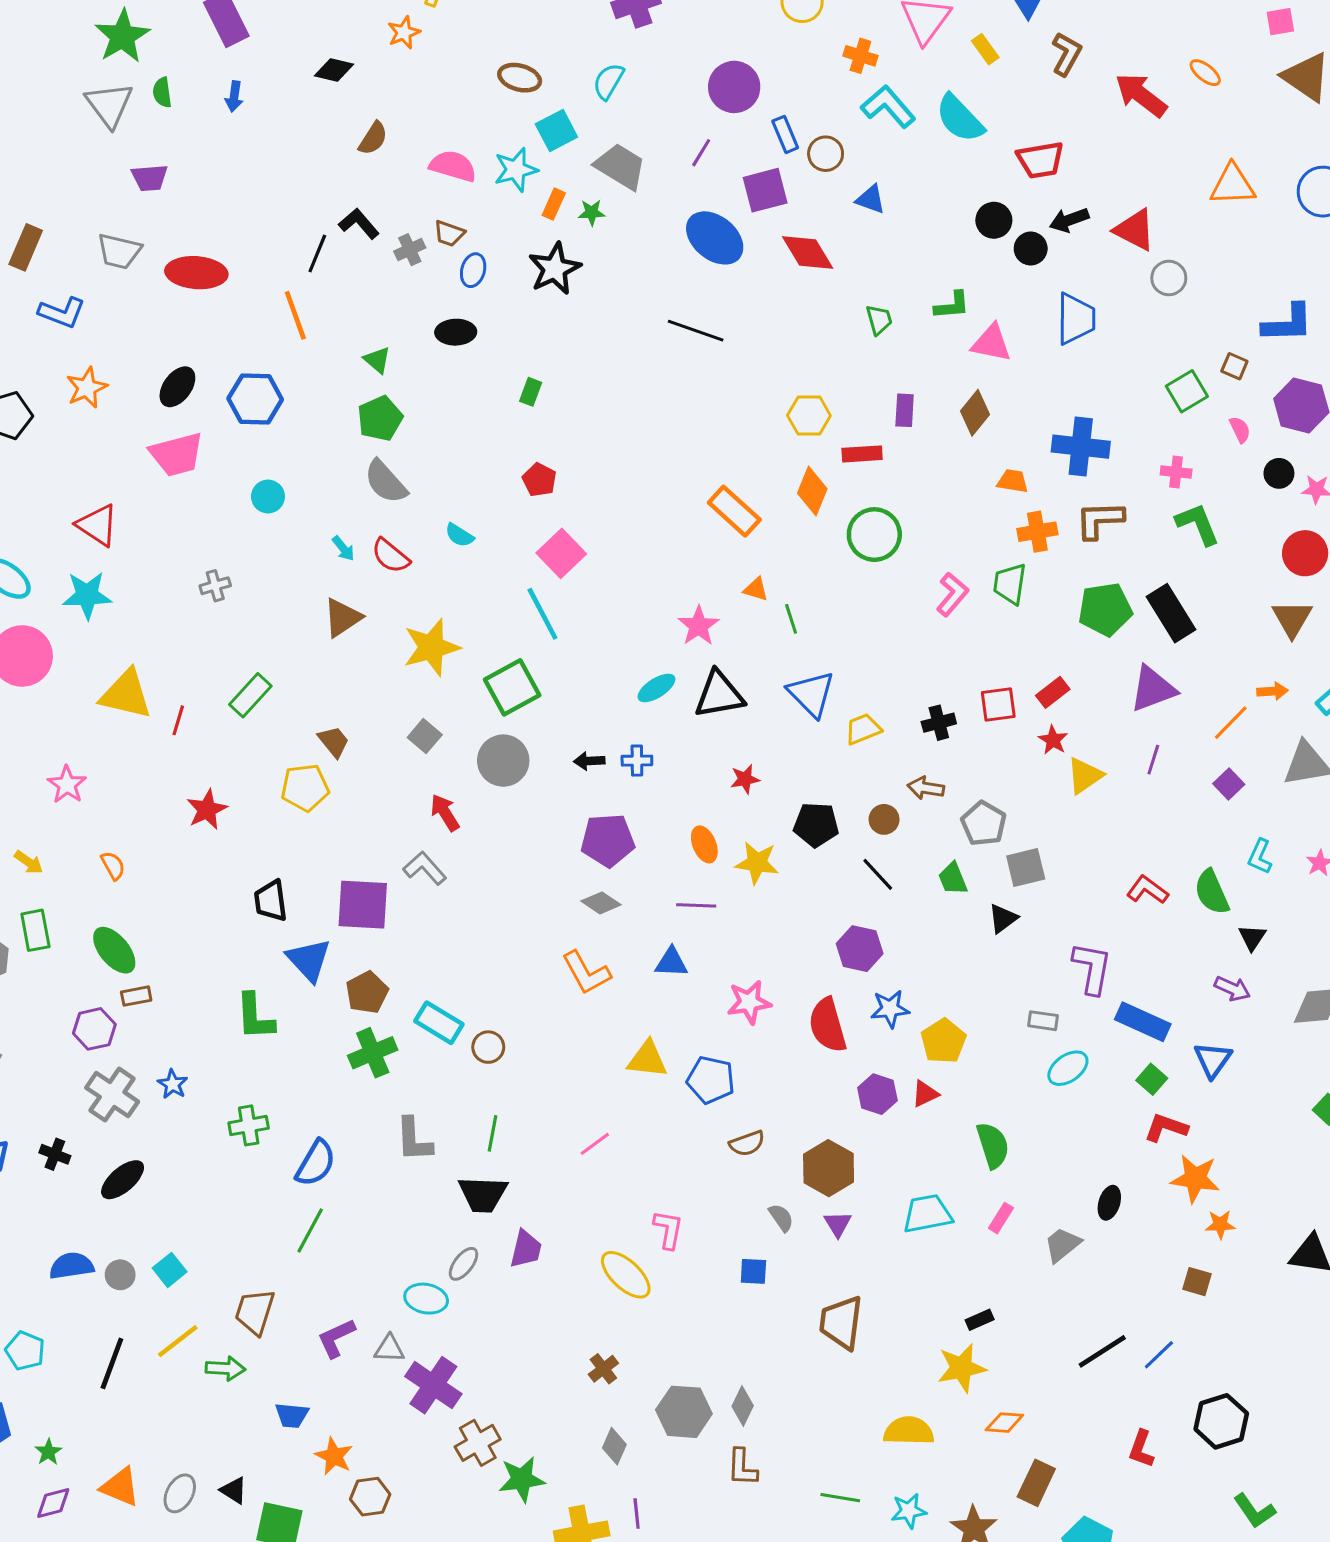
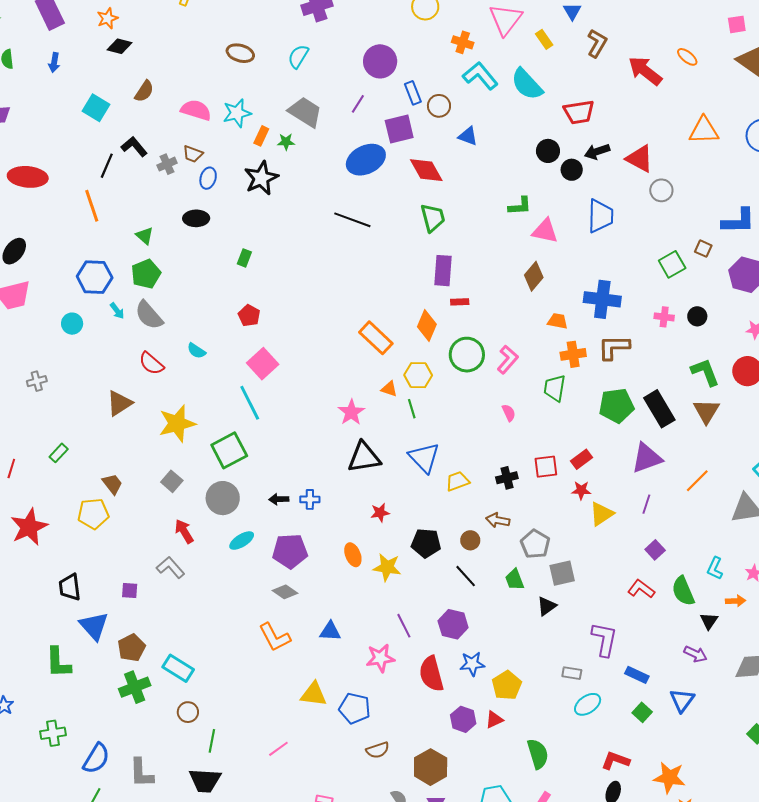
orange star: (404, 33) -> (108, 18), moved
cyan square: (556, 130) -> (96, 108), moved, turned -32
blue ellipse: (715, 238) -> (366, 160), turned -66
green trapezoid: (879, 320) -> (433, 218), moved, size x1.4
blue hexagon: (255, 399) -> (95, 277), moved
purple rectangle: (905, 410) -> (443, 271), moved, size x1.4
yellow hexagon: (809, 416) -> (418, 375), moved
pink semicircle: (1240, 430) -> (509, 413), moved
red rectangle: (862, 454) -> (460, 302), size x0.7
black circle: (1279, 473) -> (697, 316), moved
green L-shape: (1198, 524) -> (705, 372), moved
cyan arrow: (343, 548) -> (117, 311), moved
pink L-shape: (952, 594) -> (508, 360), moved
brown triangle: (1292, 619) -> (706, 411), moved
cyan ellipse: (656, 688) -> (242, 541), moved
orange arrow: (1273, 691) -> (736, 601), moved
green rectangle: (250, 695) -> (59, 453), size x0.7
red star: (1053, 740) -> (581, 490), turned -30
purple square: (1229, 784) -> (655, 550), moved
red star: (207, 810) -> (29, 527), size x1.4
purple square: (363, 905) -> (130, 590), size x0.5
purple line: (696, 905) -> (404, 626), moved, turned 60
blue rectangle: (1143, 1022) -> (637, 675), size x0.7
brown circle: (488, 1047) -> (188, 712), moved
red L-shape: (1166, 1128) -> (616, 761), moved
gray L-shape: (414, 1140) -> (141, 773), moved

